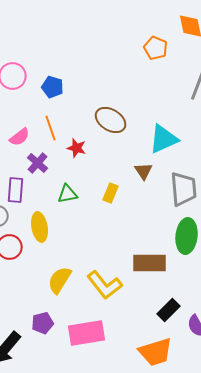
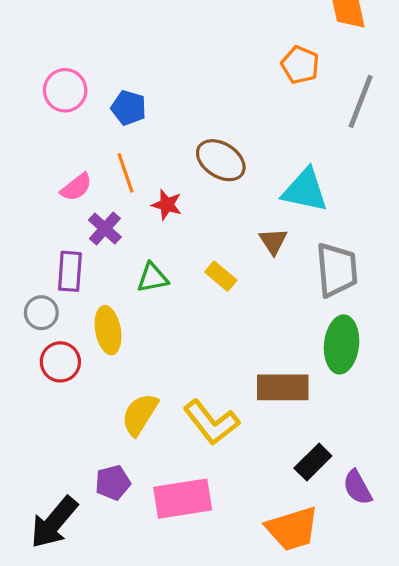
orange pentagon: (156, 48) -> (300, 65), moved
cyan triangle: (164, 139) -> (305, 190), turned 36
yellow rectangle: (111, 193) -> (221, 276), turned -72

